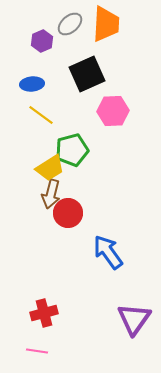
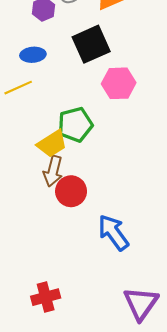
yellow line: (41, 115) -> (18, 88), moved, turned -60

